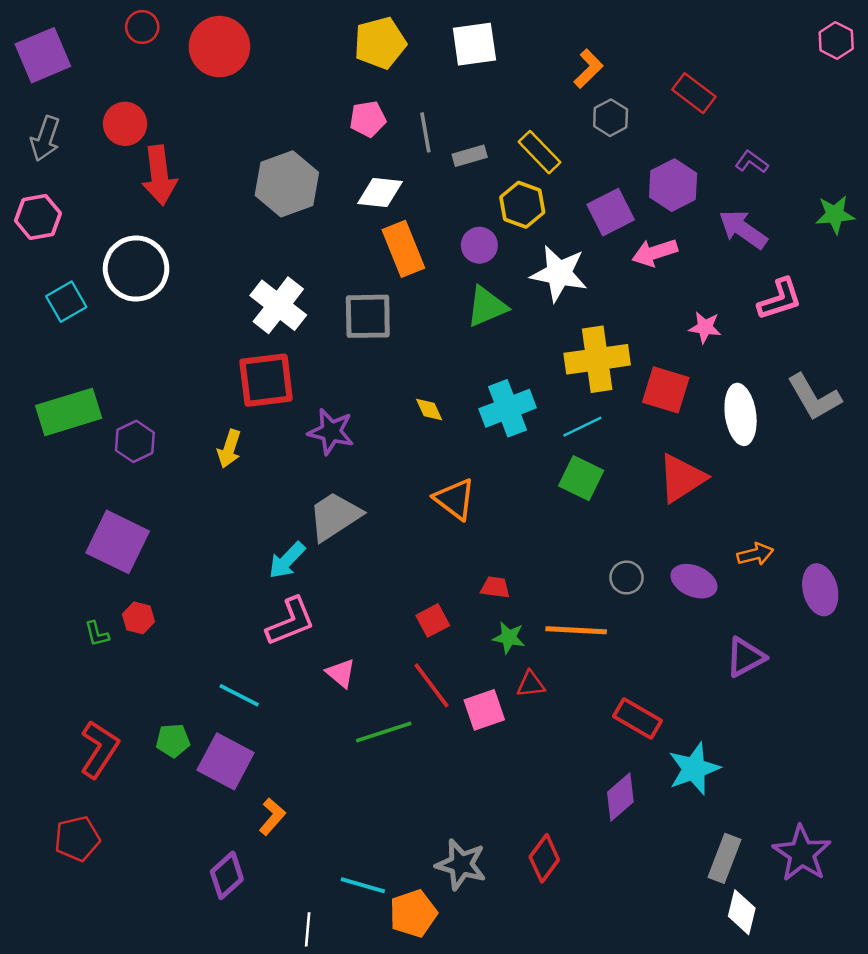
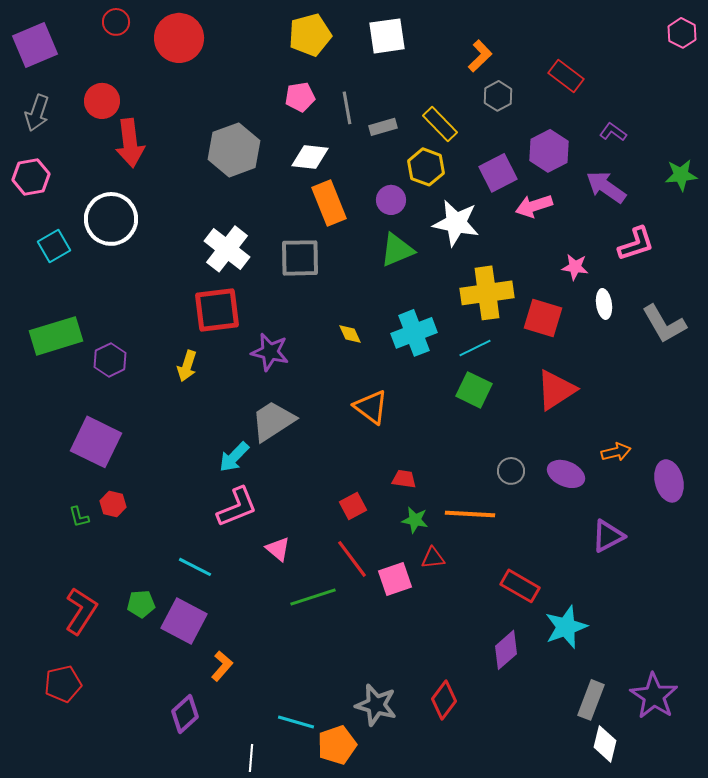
white ellipse: (741, 414) -> (604, 304), moved, size x0.6

